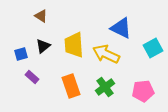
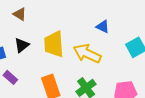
blue triangle: (121, 28) -> (103, 27), size x0.6

